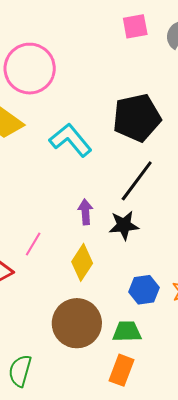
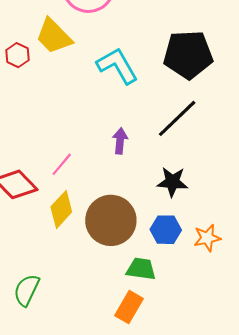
black star: (124, 225) -> (172, 182), moved
yellow diamond: (82, 262) -> (61, 209), moved
brown circle: (77, 323) -> (111, 220), moved

